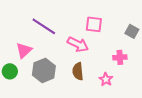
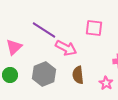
pink arrow: (78, 44) -> (66, 48), moved
pink triangle: (24, 50) -> (14, 47), moved

